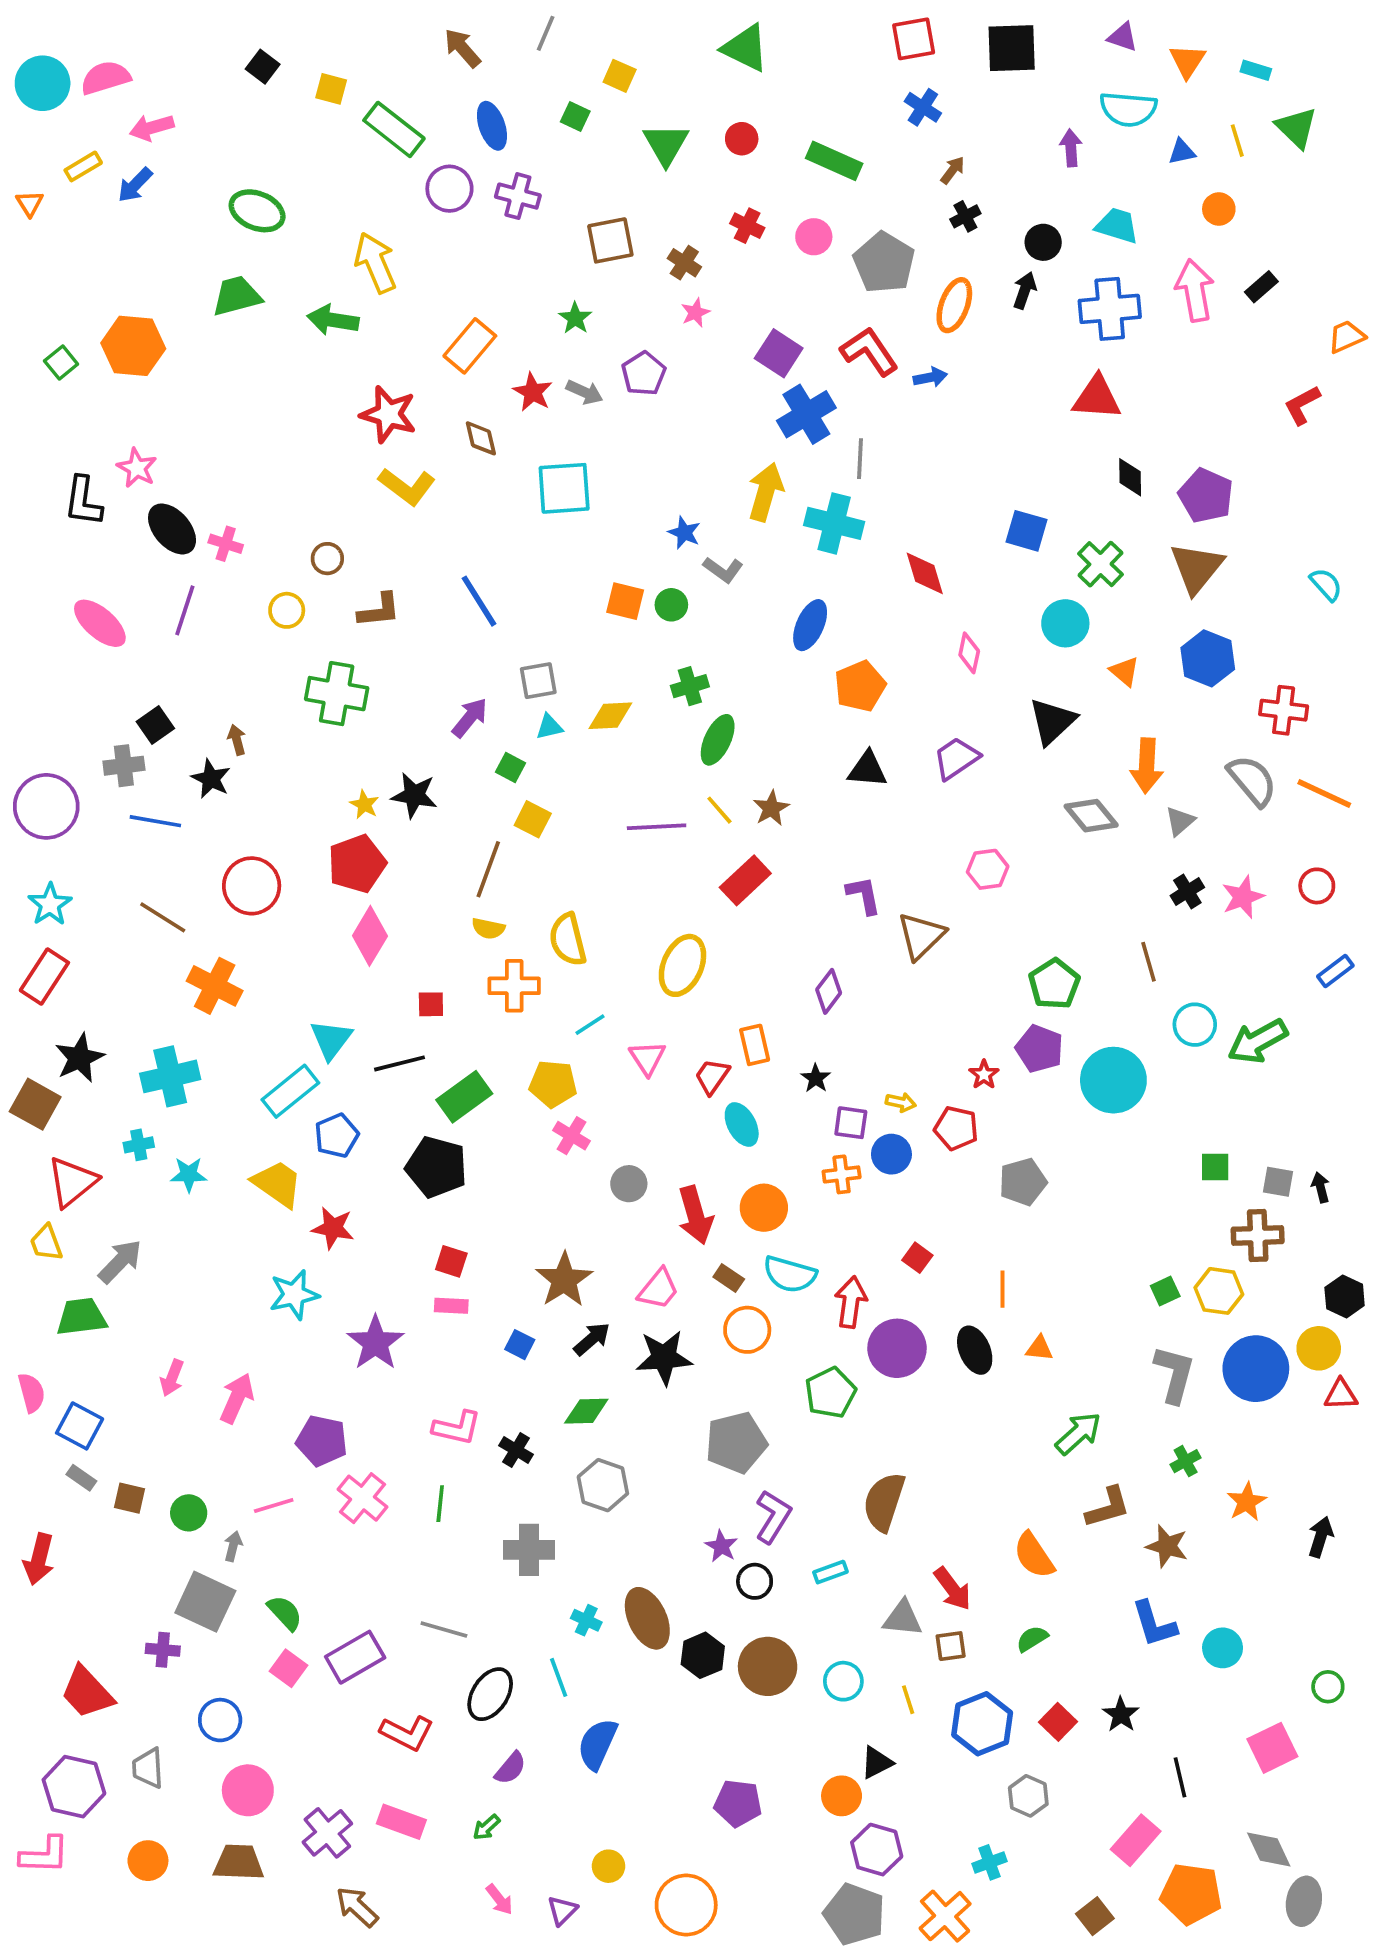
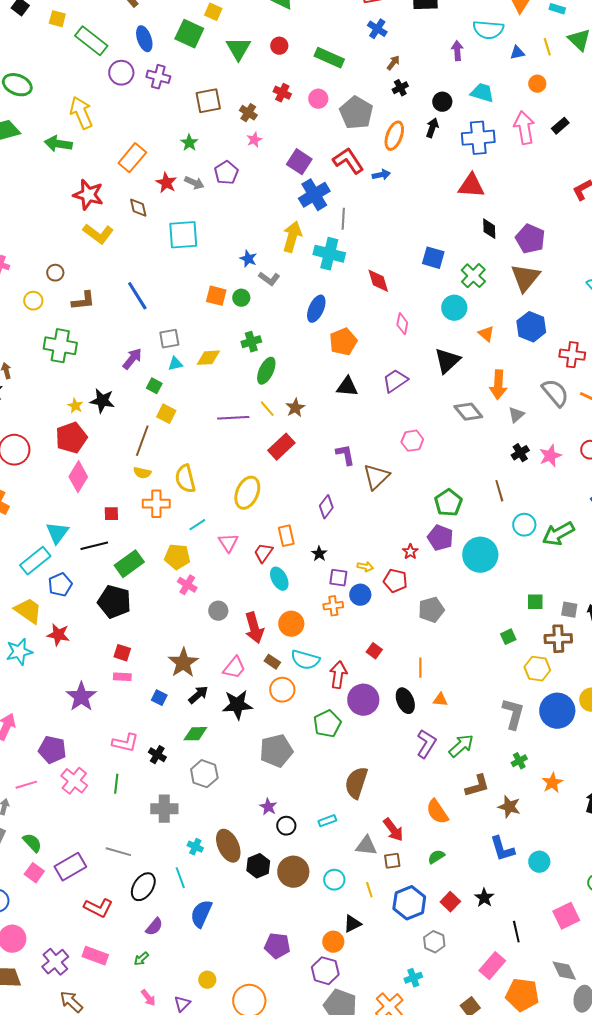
green square: (575, 117) -> (189, 34), size x1.8
green square: (1165, 1291) -> (508, 637), moved
cyan star: (294, 1295) -> (19, 652), moved
purple L-shape: (773, 1517) -> (426, 744), moved
purple hexagon: (877, 1850) -> (325, 971), moved

